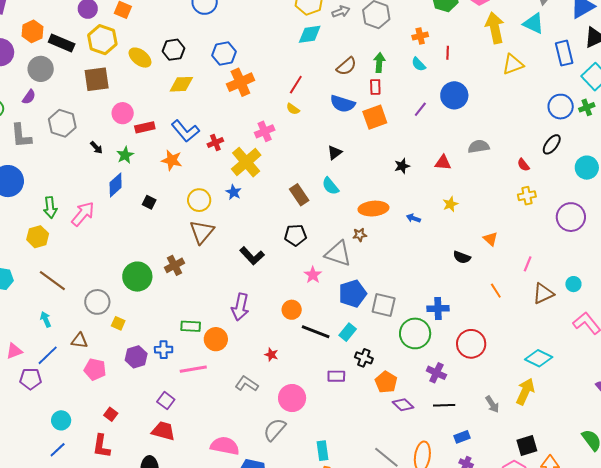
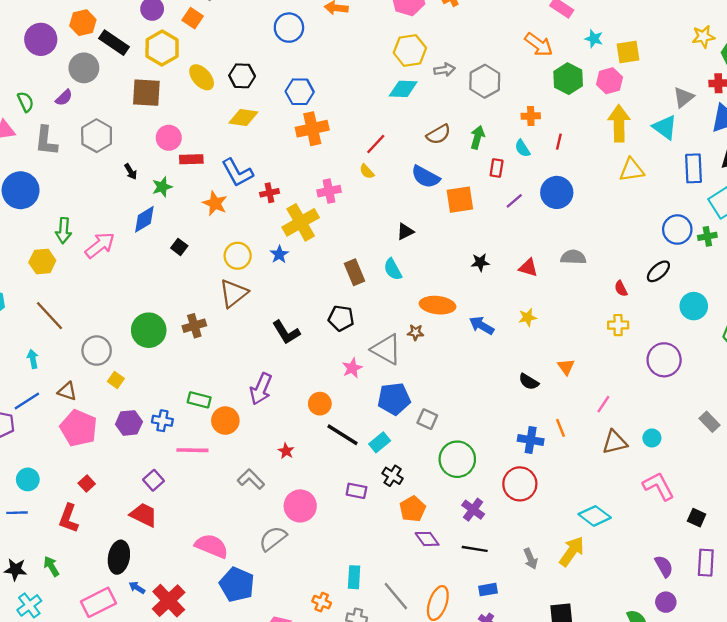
red rectangle: (375, 87) -> (497, 168), moved
blue arrow: (413, 218) -> (482, 325), size x1.5
gray square: (384, 305) -> (427, 419), size x0.7
blue cross: (438, 308) -> (531, 440), moved
pink pentagon: (95, 369) -> (79, 428), size x1.4
blue line: (58, 450) -> (17, 513), turned 30
cyan rectangle: (323, 451) -> (354, 577), moved

